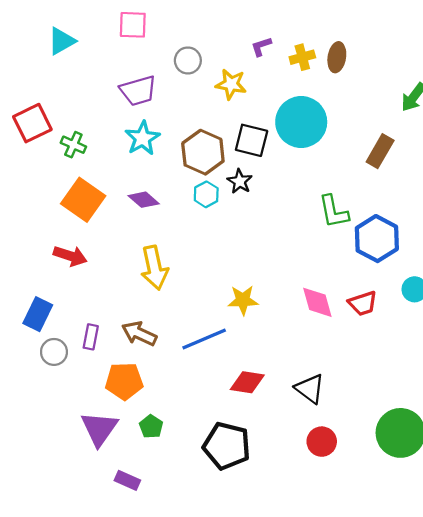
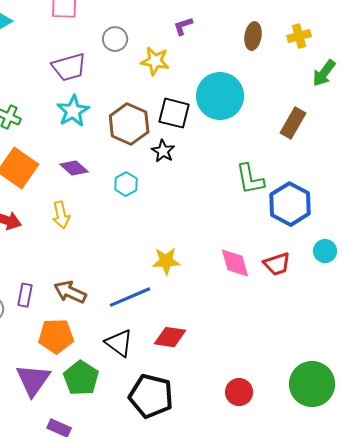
yellow cross: (302, 57) -> (299, 36), moved
cyan hexagon: (206, 194) -> (126, 184), moved
yellow arrow: (154, 268) -> (61, 215), moved, size x0.7
black triangle: (310, 389) -> (119, 343), moved
green pentagon: (151, 426) -> (81, 378), size x1.6

